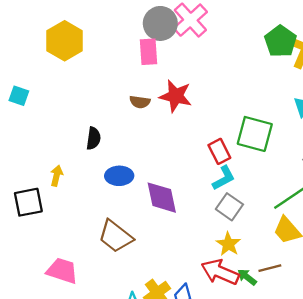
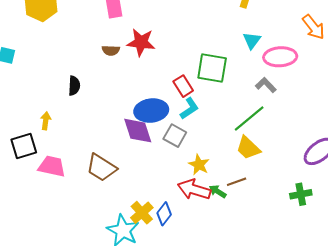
blue ellipse: (119, 176) -> (151, 111), moved, size x1.4
gray square: (229, 207) -> (175, 136), moved
pink trapezoid: (62, 271) -> (52, 166), moved

